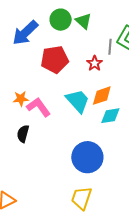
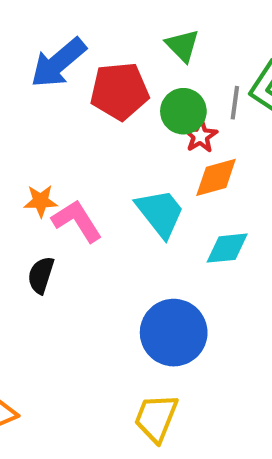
green circle: (61, 20) -> (183, 111), moved
red pentagon: (55, 59) -> (119, 91), moved
orange diamond: (102, 96) -> (216, 177), moved

